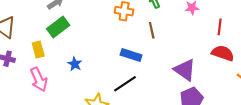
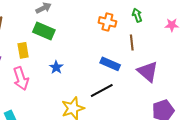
green rectangle: (58, 27) -> (44, 31), turned 55
purple triangle: (185, 70) -> (148, 72), moved

